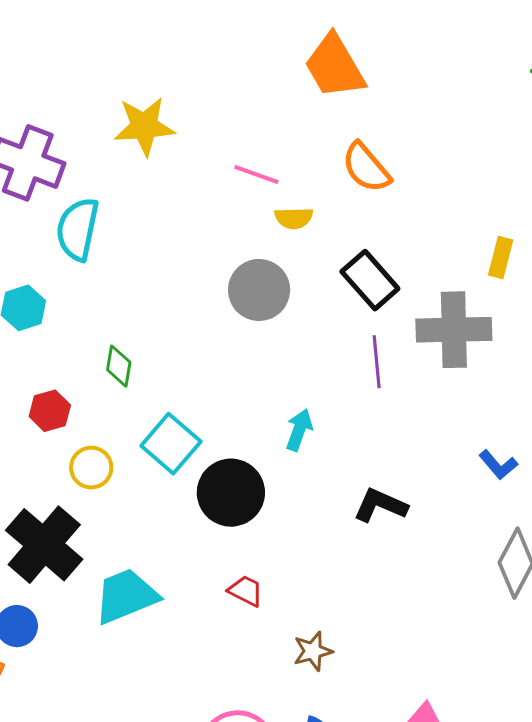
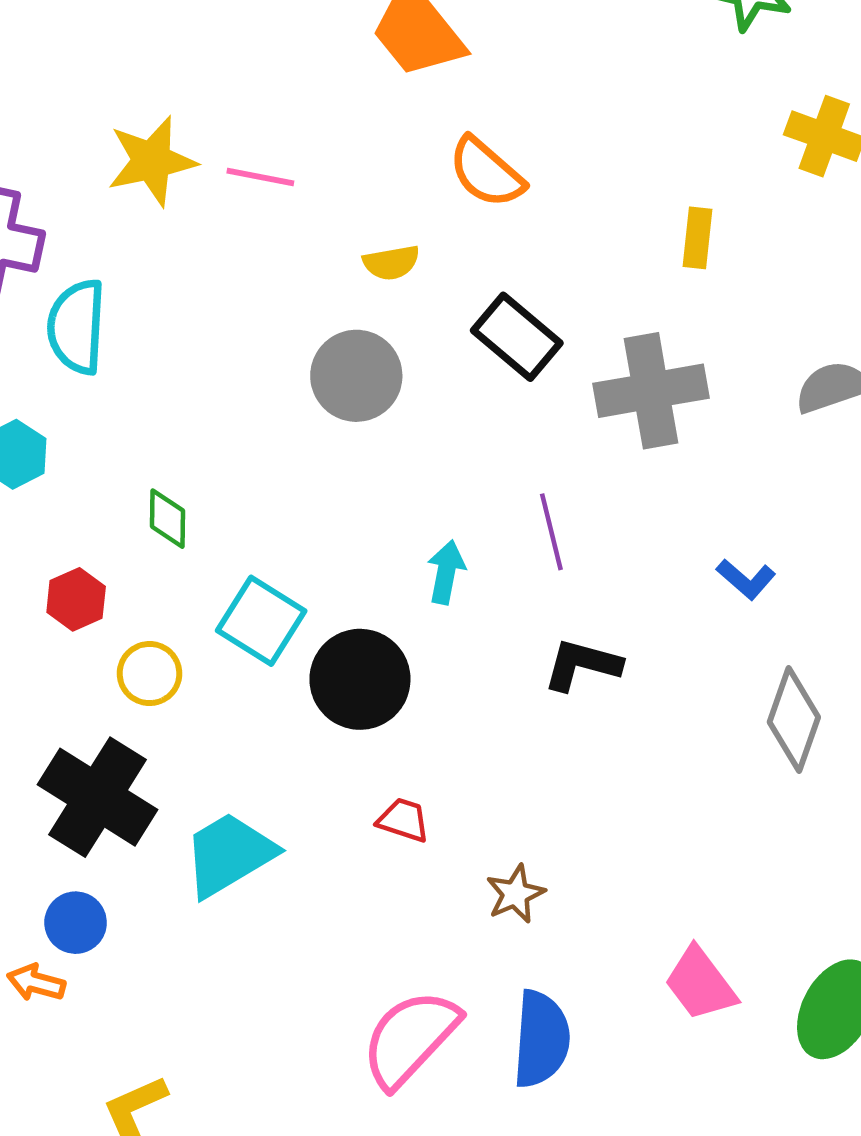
pink line: (256, 175) -> (260, 177), moved
yellow rectangle: (501, 258) -> (697, 238), moved
purple line: (377, 362) -> (551, 532), moved

